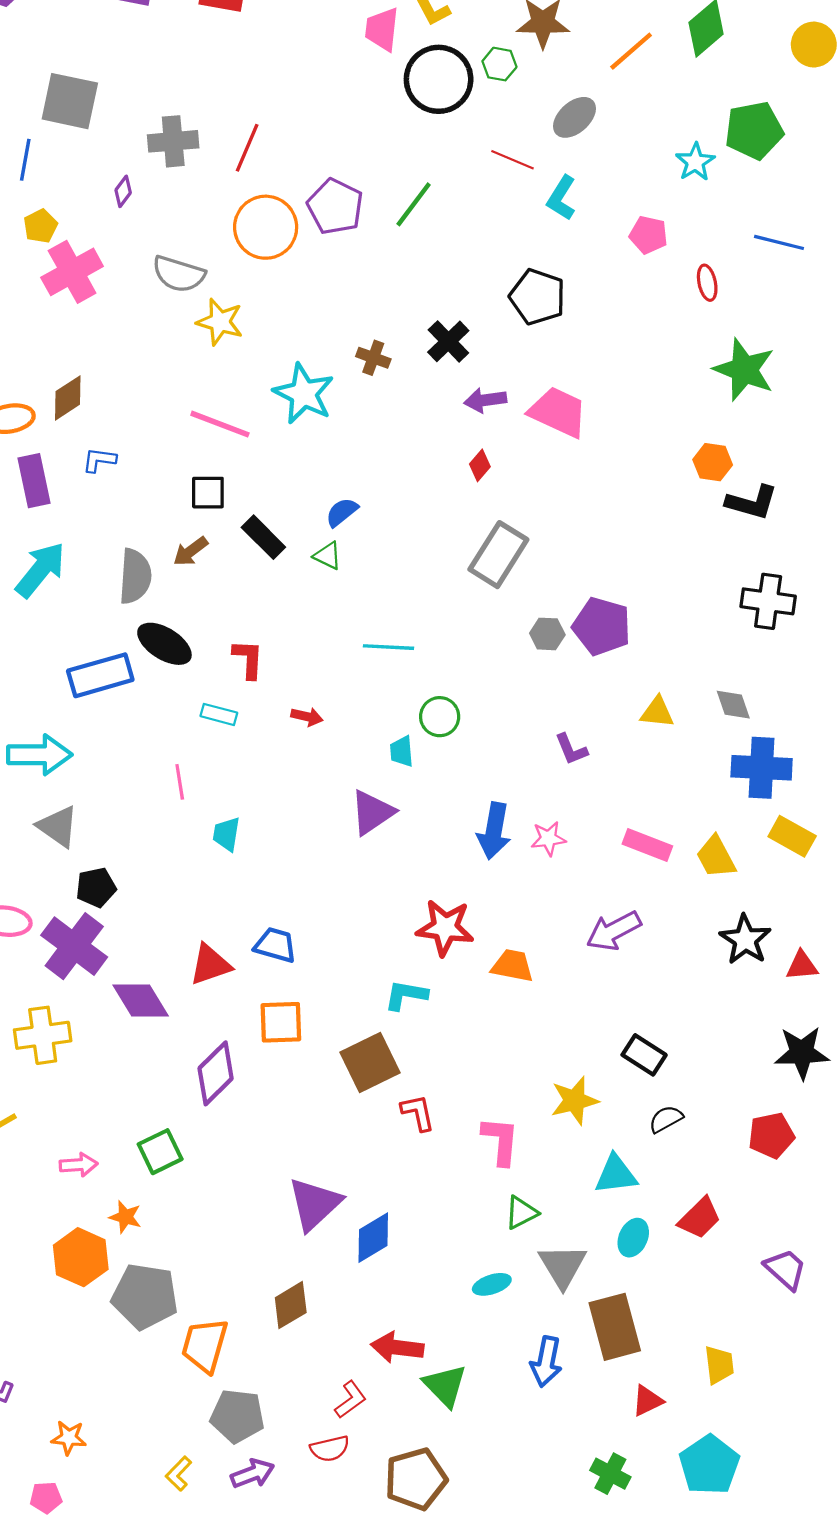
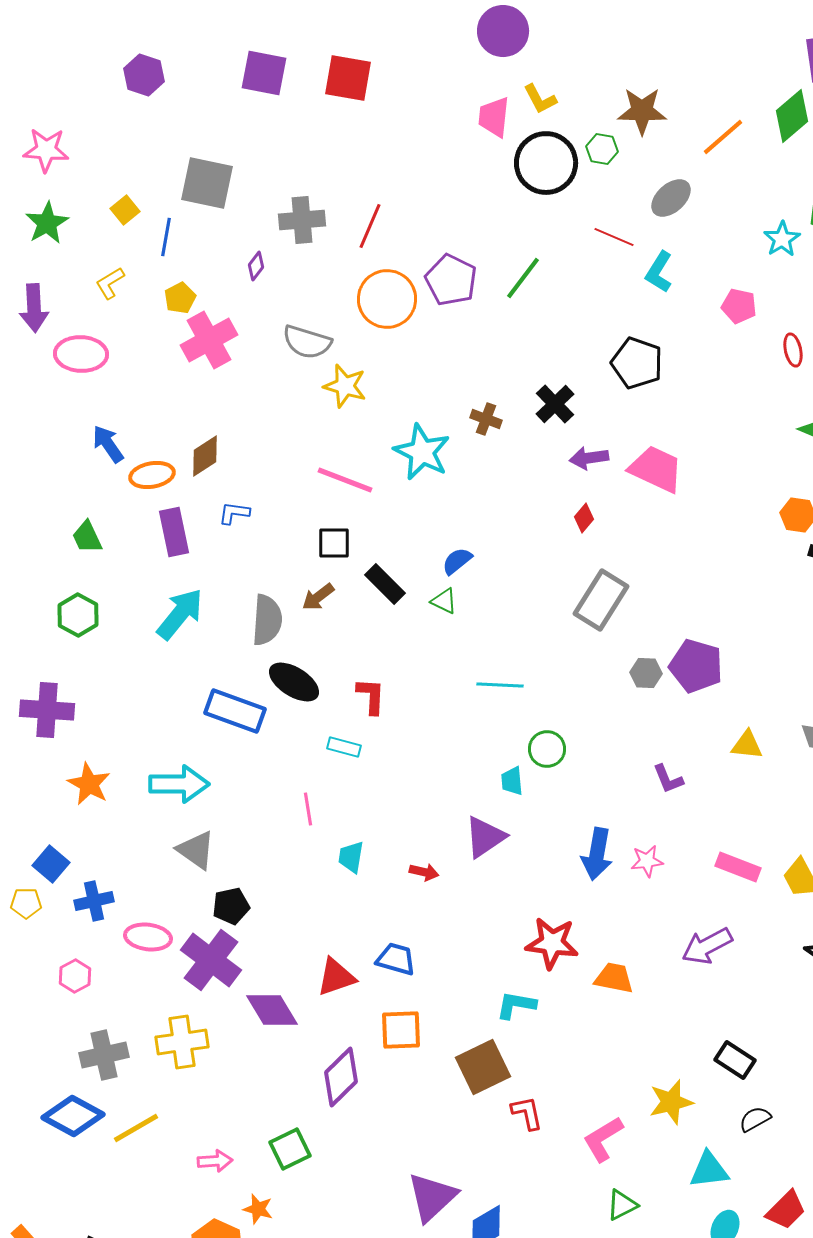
blue rectangle: (100, 675) -> (235, 711), turned 36
red arrow: (307, 717) -> (424, 872), moved
pink L-shape: (501, 1141) -> (603, 1139), turned -126

